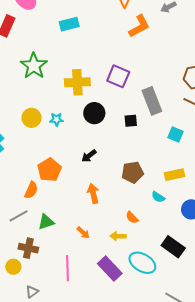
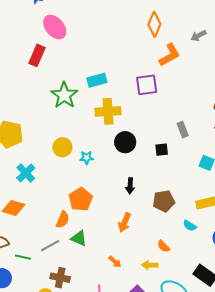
cyan rectangle: (69, 24) -> (97, 80), moved
purple square: (118, 76) -> (147, 85), moved, turned -30
gray rectangle: (152, 101) -> (183, 130), size x0.6
cyan star: (56, 119) -> (87, 158), moved
black arrow: (89, 156) -> (130, 186), moved, turned -49
orange arrow: (93, 193) -> (125, 222), turned -144
green triangle: (46, 222) -> (79, 238), moved, turned 42

